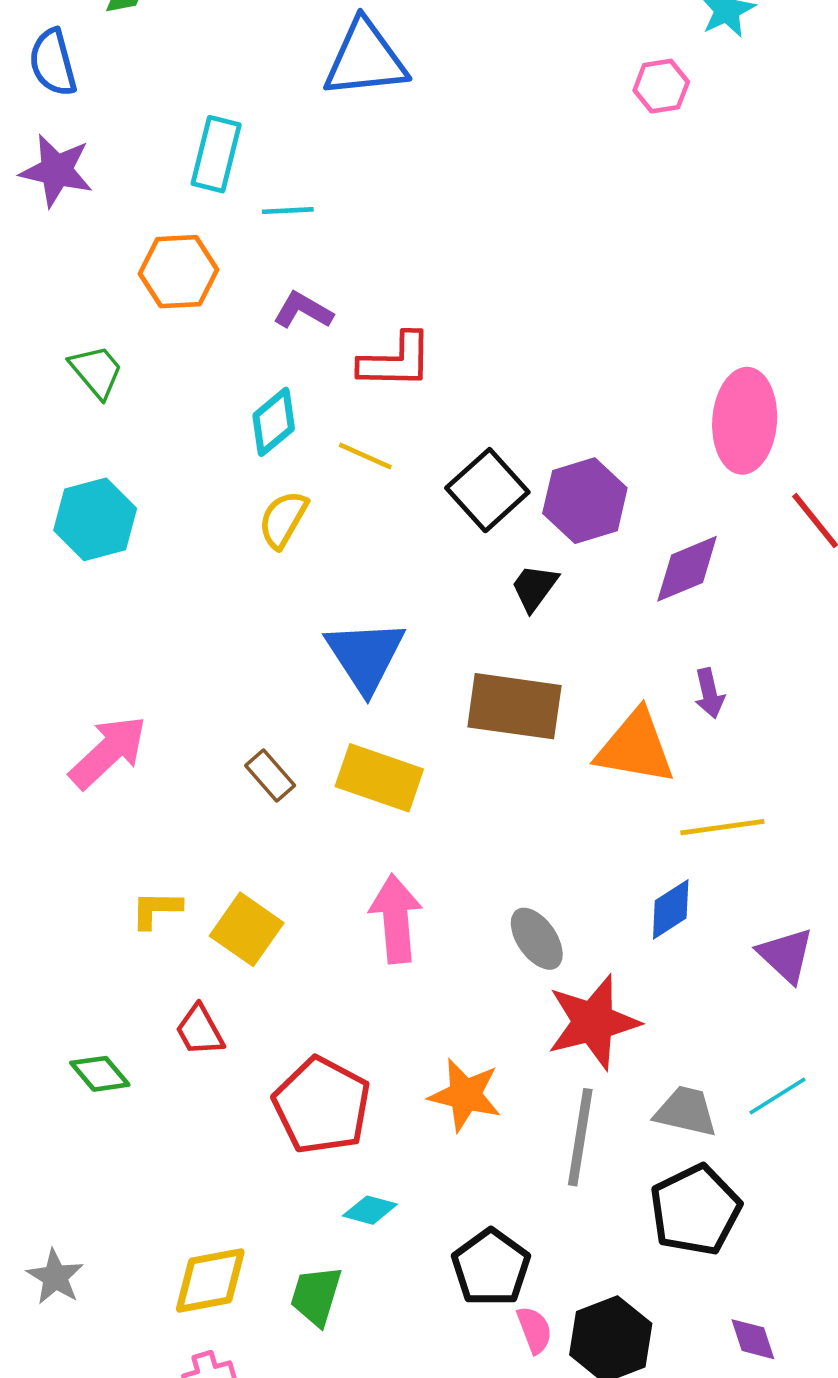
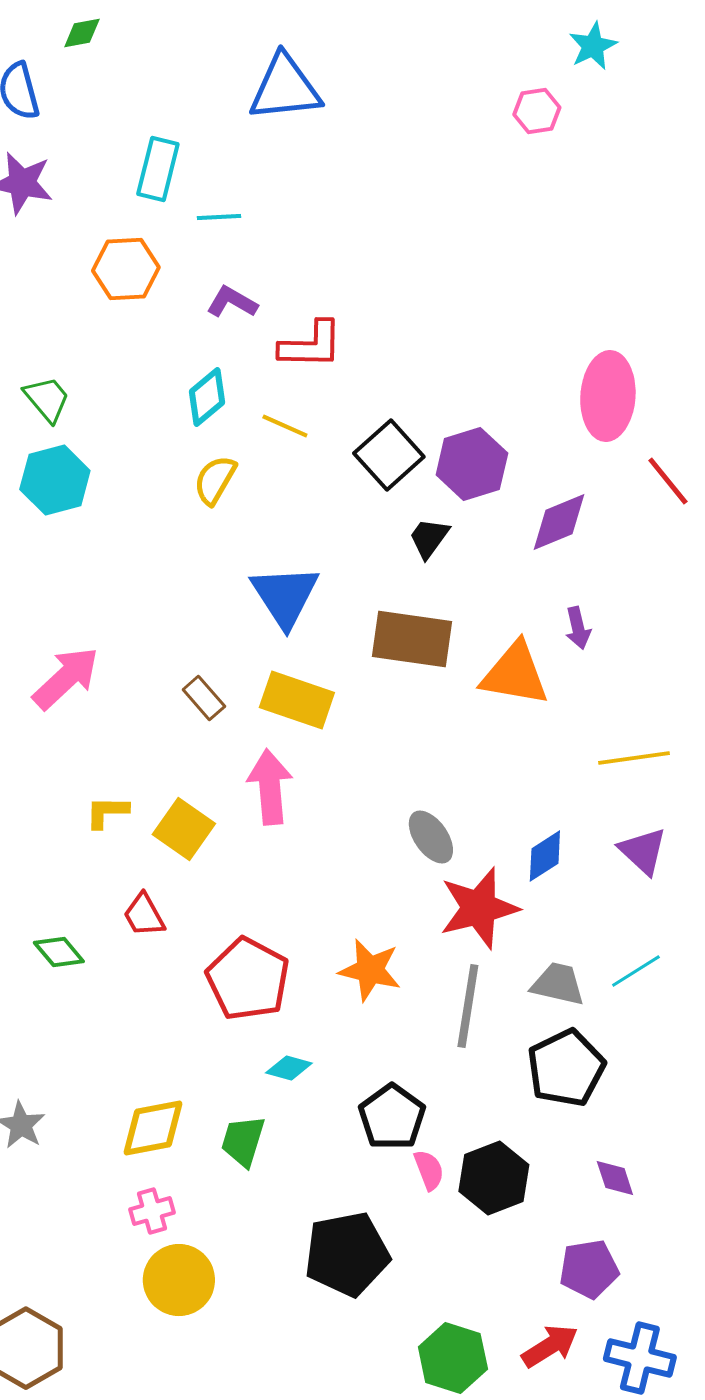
green trapezoid: (96, 371) -> (47, 399), moved
yellow line: (722, 827) -> (634, 758), moved
blue diamond: (671, 909) -> (545, 856), moved
pink arrow: (396, 919) -> (270, 787), moved

